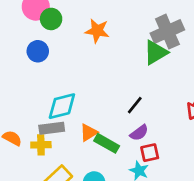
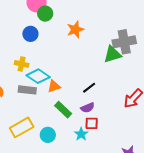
orange star: (97, 31) -> (75, 30), turned 30
cyan diamond: (62, 106) -> (38, 76), turned 35
orange triangle: (89, 133) -> (54, 86), moved
yellow cross: (41, 145) -> (22, 64), moved

